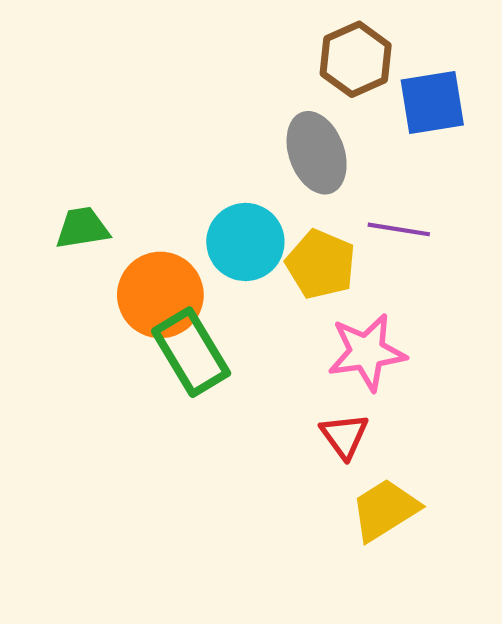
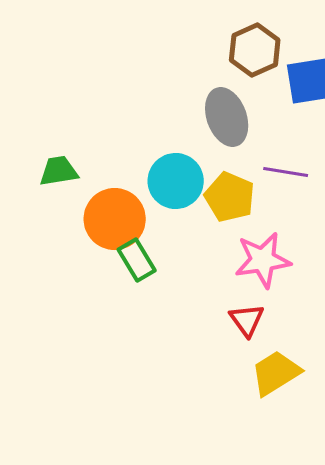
green rectangle: (191, 352) -> (137, 260), size x0.7

